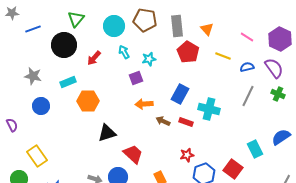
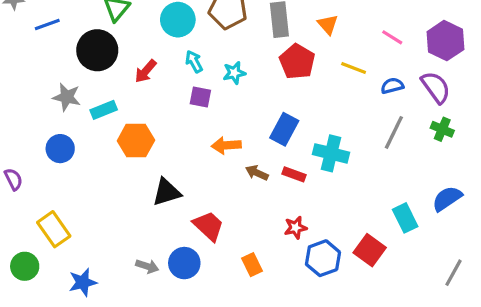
gray star: (33, 76) -> (67, 97), moved
purple square: (136, 78) -> (200, 97), moved, turned 32

